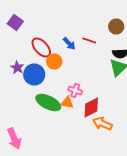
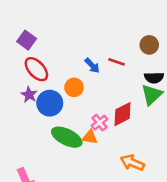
red ellipse: (41, 48) -> (36, 69), moved
pink cross: (75, 90) -> (99, 123), turned 32
red diamond: (91, 108) -> (123, 114), moved

